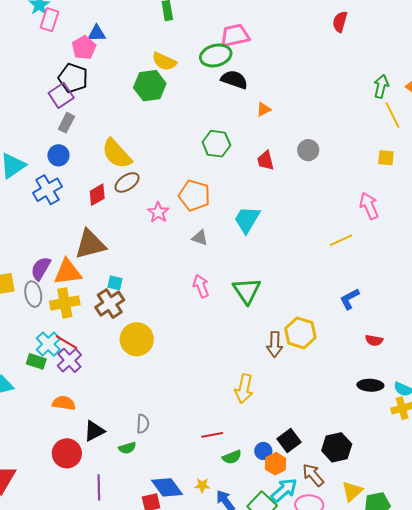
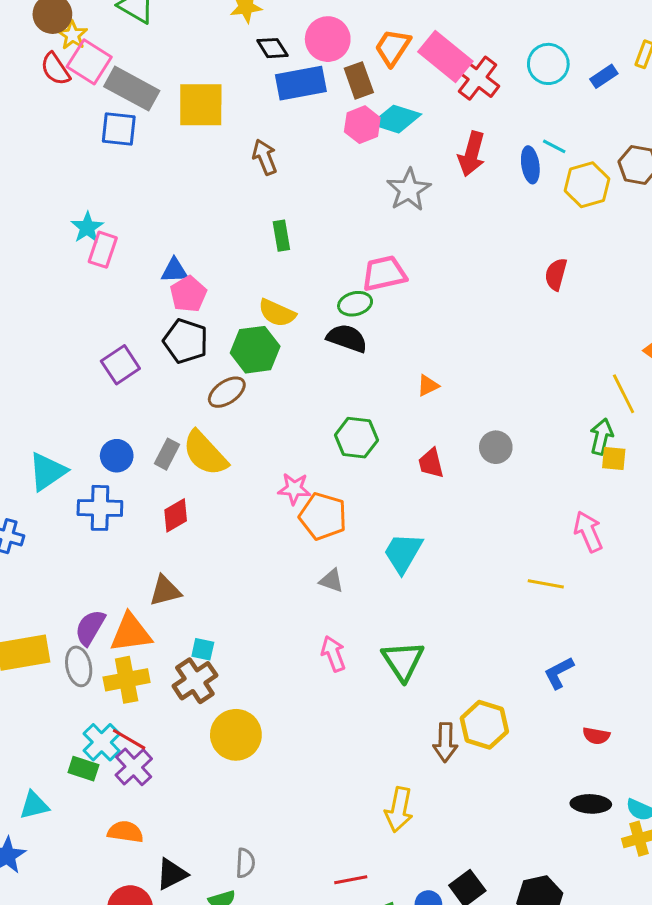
red semicircle: (340, 22) -> (556, 274), moved
pink pentagon: (84, 48) -> (188, 294), moved
green ellipse: (216, 55) -> (355, 304), size x0.7
black pentagon: (73, 78) -> (186, 341), moved
black semicircle: (234, 80) -> (347, 338), moved
green arrow: (381, 86) -> (601, 437), moved
gray rectangle: (66, 123) -> (167, 454), moved
brown ellipse: (127, 182) -> (227, 392), moved
blue cross: (47, 190) -> (100, 508), turned 32
pink star: (158, 212) -> (294, 489), moved, turned -30
yellow line: (341, 240) -> (546, 584), turned 35
brown triangle: (90, 244) -> (165, 591), size x0.7

